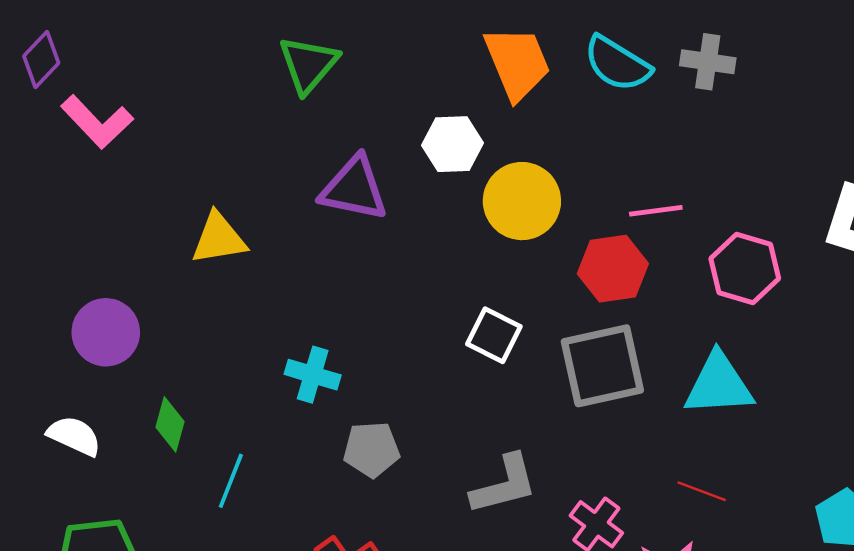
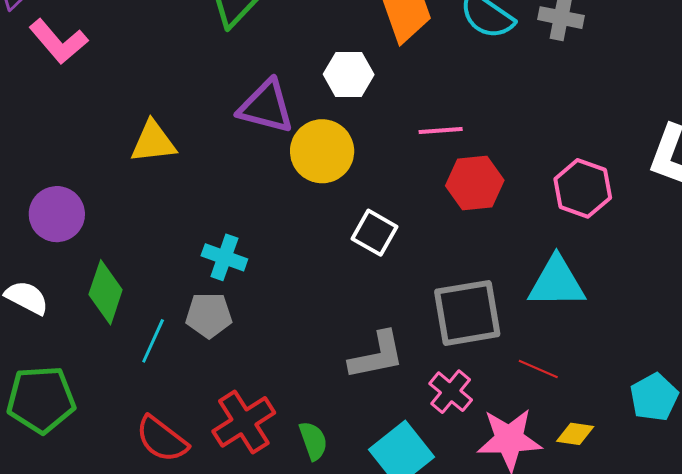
yellow circle: (522, 201) -> (322, 151), moved
pink line: (656, 211) -> (441, 131), moved
gray square: (602, 366) -> (467, 313), moved
green diamond: (170, 424) -> (106, 292), size x1.4
gray pentagon: (371, 449) -> (209, 315), moved

